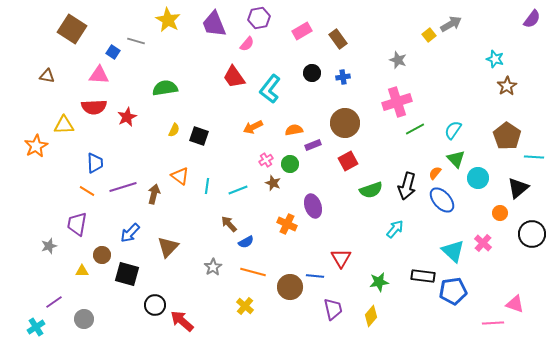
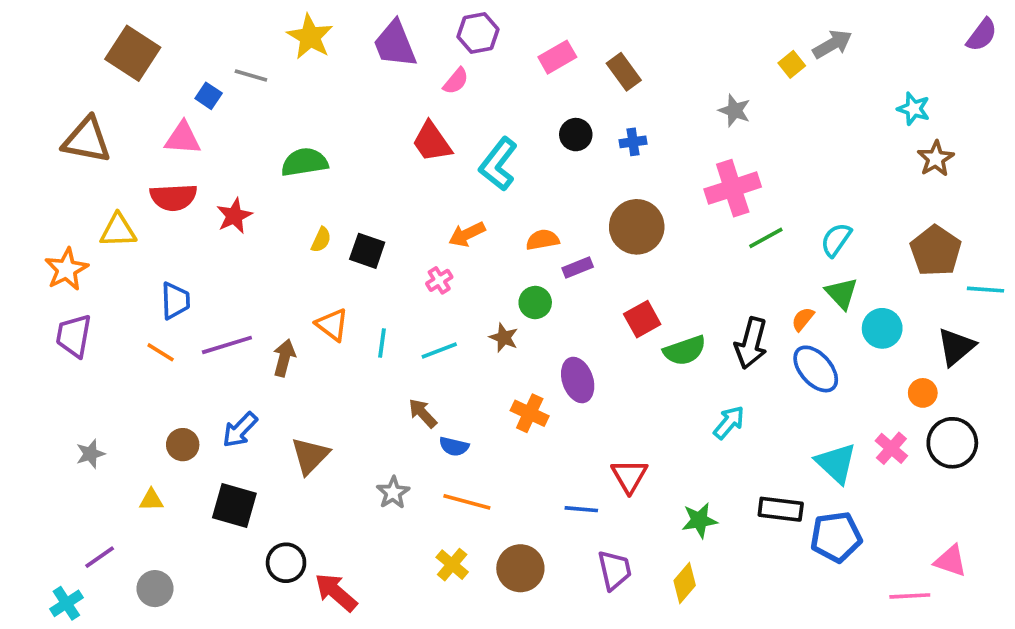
brown triangle: (47, 76) -> (87, 140), size x1.8
pink cross: (266, 160) -> (439, 280), moved
red square: (348, 161) -> (642, 319), moved
purple trapezoid: (77, 224) -> (74, 336), moved
black circle: (532, 234) -> (952, 443), moved
blue semicircle: (246, 242) -> (454, 446), turned 42
brown circle: (102, 255) -> (183, 445), moved
brown circle: (290, 287) -> (520, 568), moved

